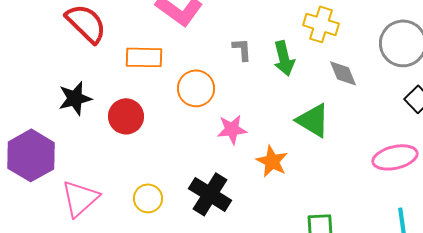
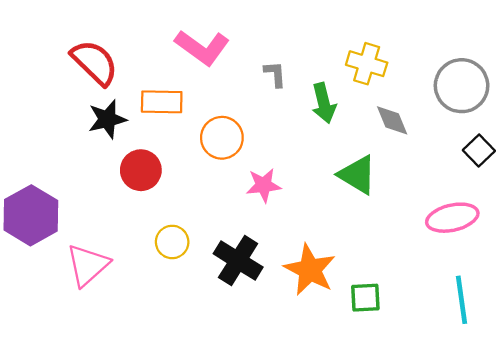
gray L-shape: (242, 49) -> (275, 74), moved
black star: (75, 98) -> (107, 119), moved
orange star: (272, 161) -> (310, 270), moved, size x1.4
yellow circle: (148, 198) -> (172, 242), moved

